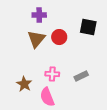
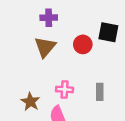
red circle: (59, 37) -> (83, 44), moved
gray rectangle: (81, 76) -> (100, 92), turned -64

